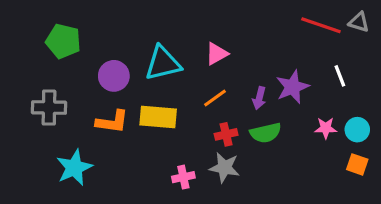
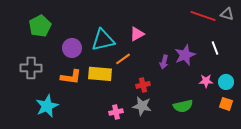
green pentagon: (63, 41) -> (40, 26), turned 30
orange line: (215, 98) -> (123, 59), moved
green semicircle: (266, 133) -> (183, 106), moved

